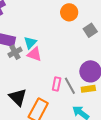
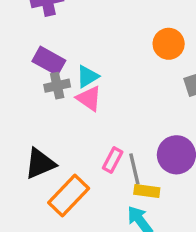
yellow rectangle: (88, 89) -> (147, 191), moved
black triangle: (18, 97) -> (40, 164), turned 36

